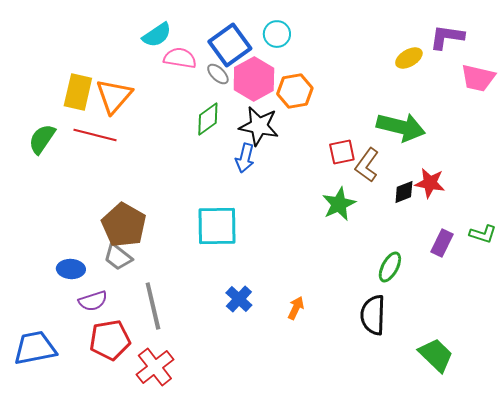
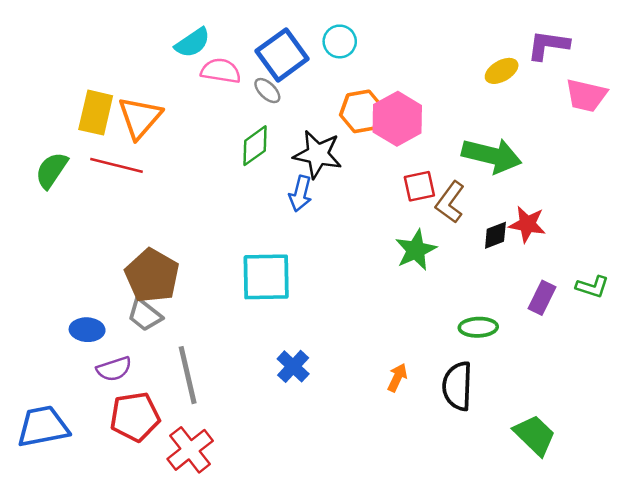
pink hexagon: (254, 79) -> (397, 119), moved
green ellipse: (390, 267) -> (478, 327), turned 60
orange arrow: (296, 308) -> (397, 377), moved

